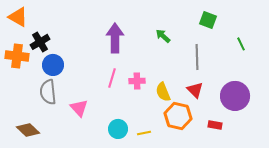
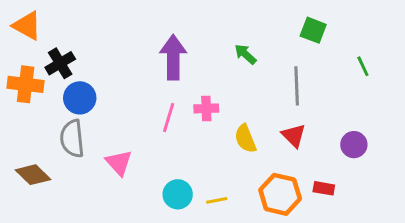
pink cross: (137, 81) -> (206, 108), moved
purple circle: (235, 96) -> (354, 145), size x0.6
orange hexagon: (178, 116) -> (280, 194), moved
brown diamond: (28, 130) -> (33, 175), moved

